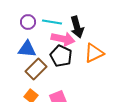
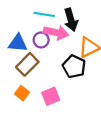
purple circle: (28, 22) -> (41, 40), moved
black pentagon: (61, 56) -> (74, 67), moved

